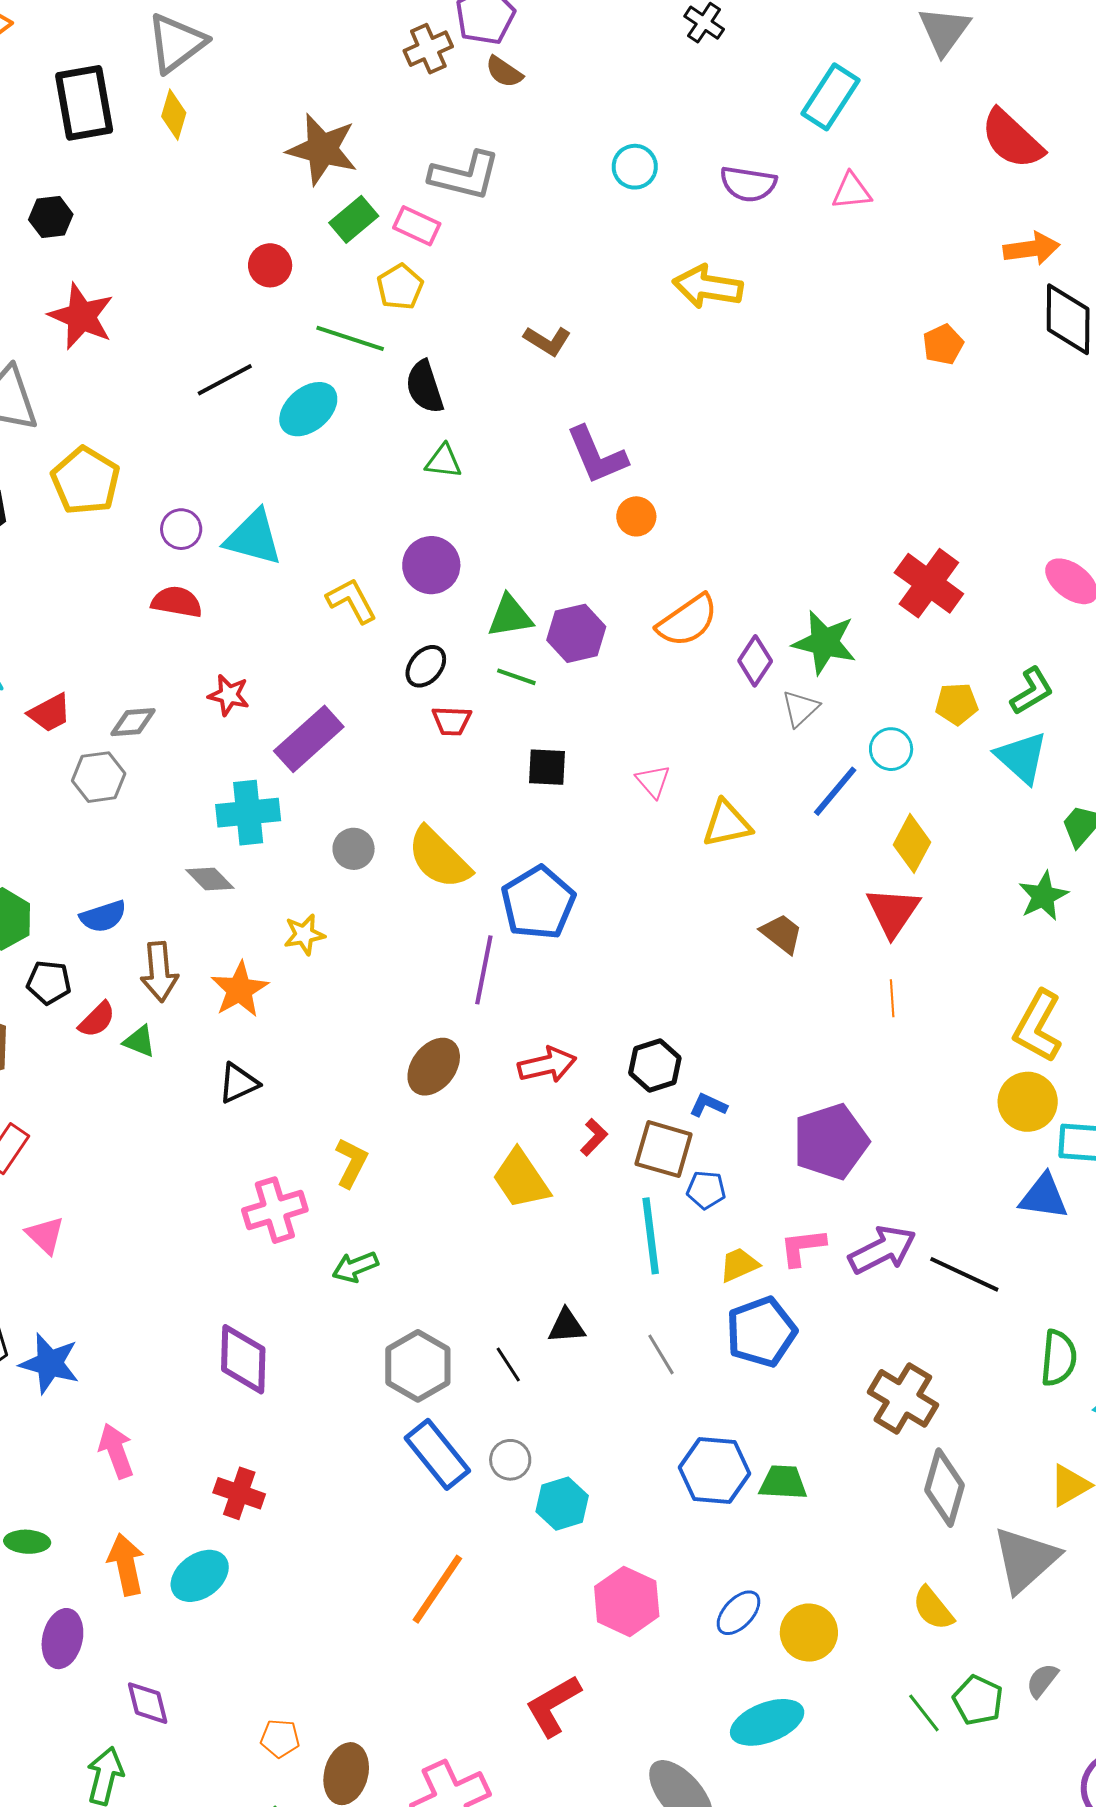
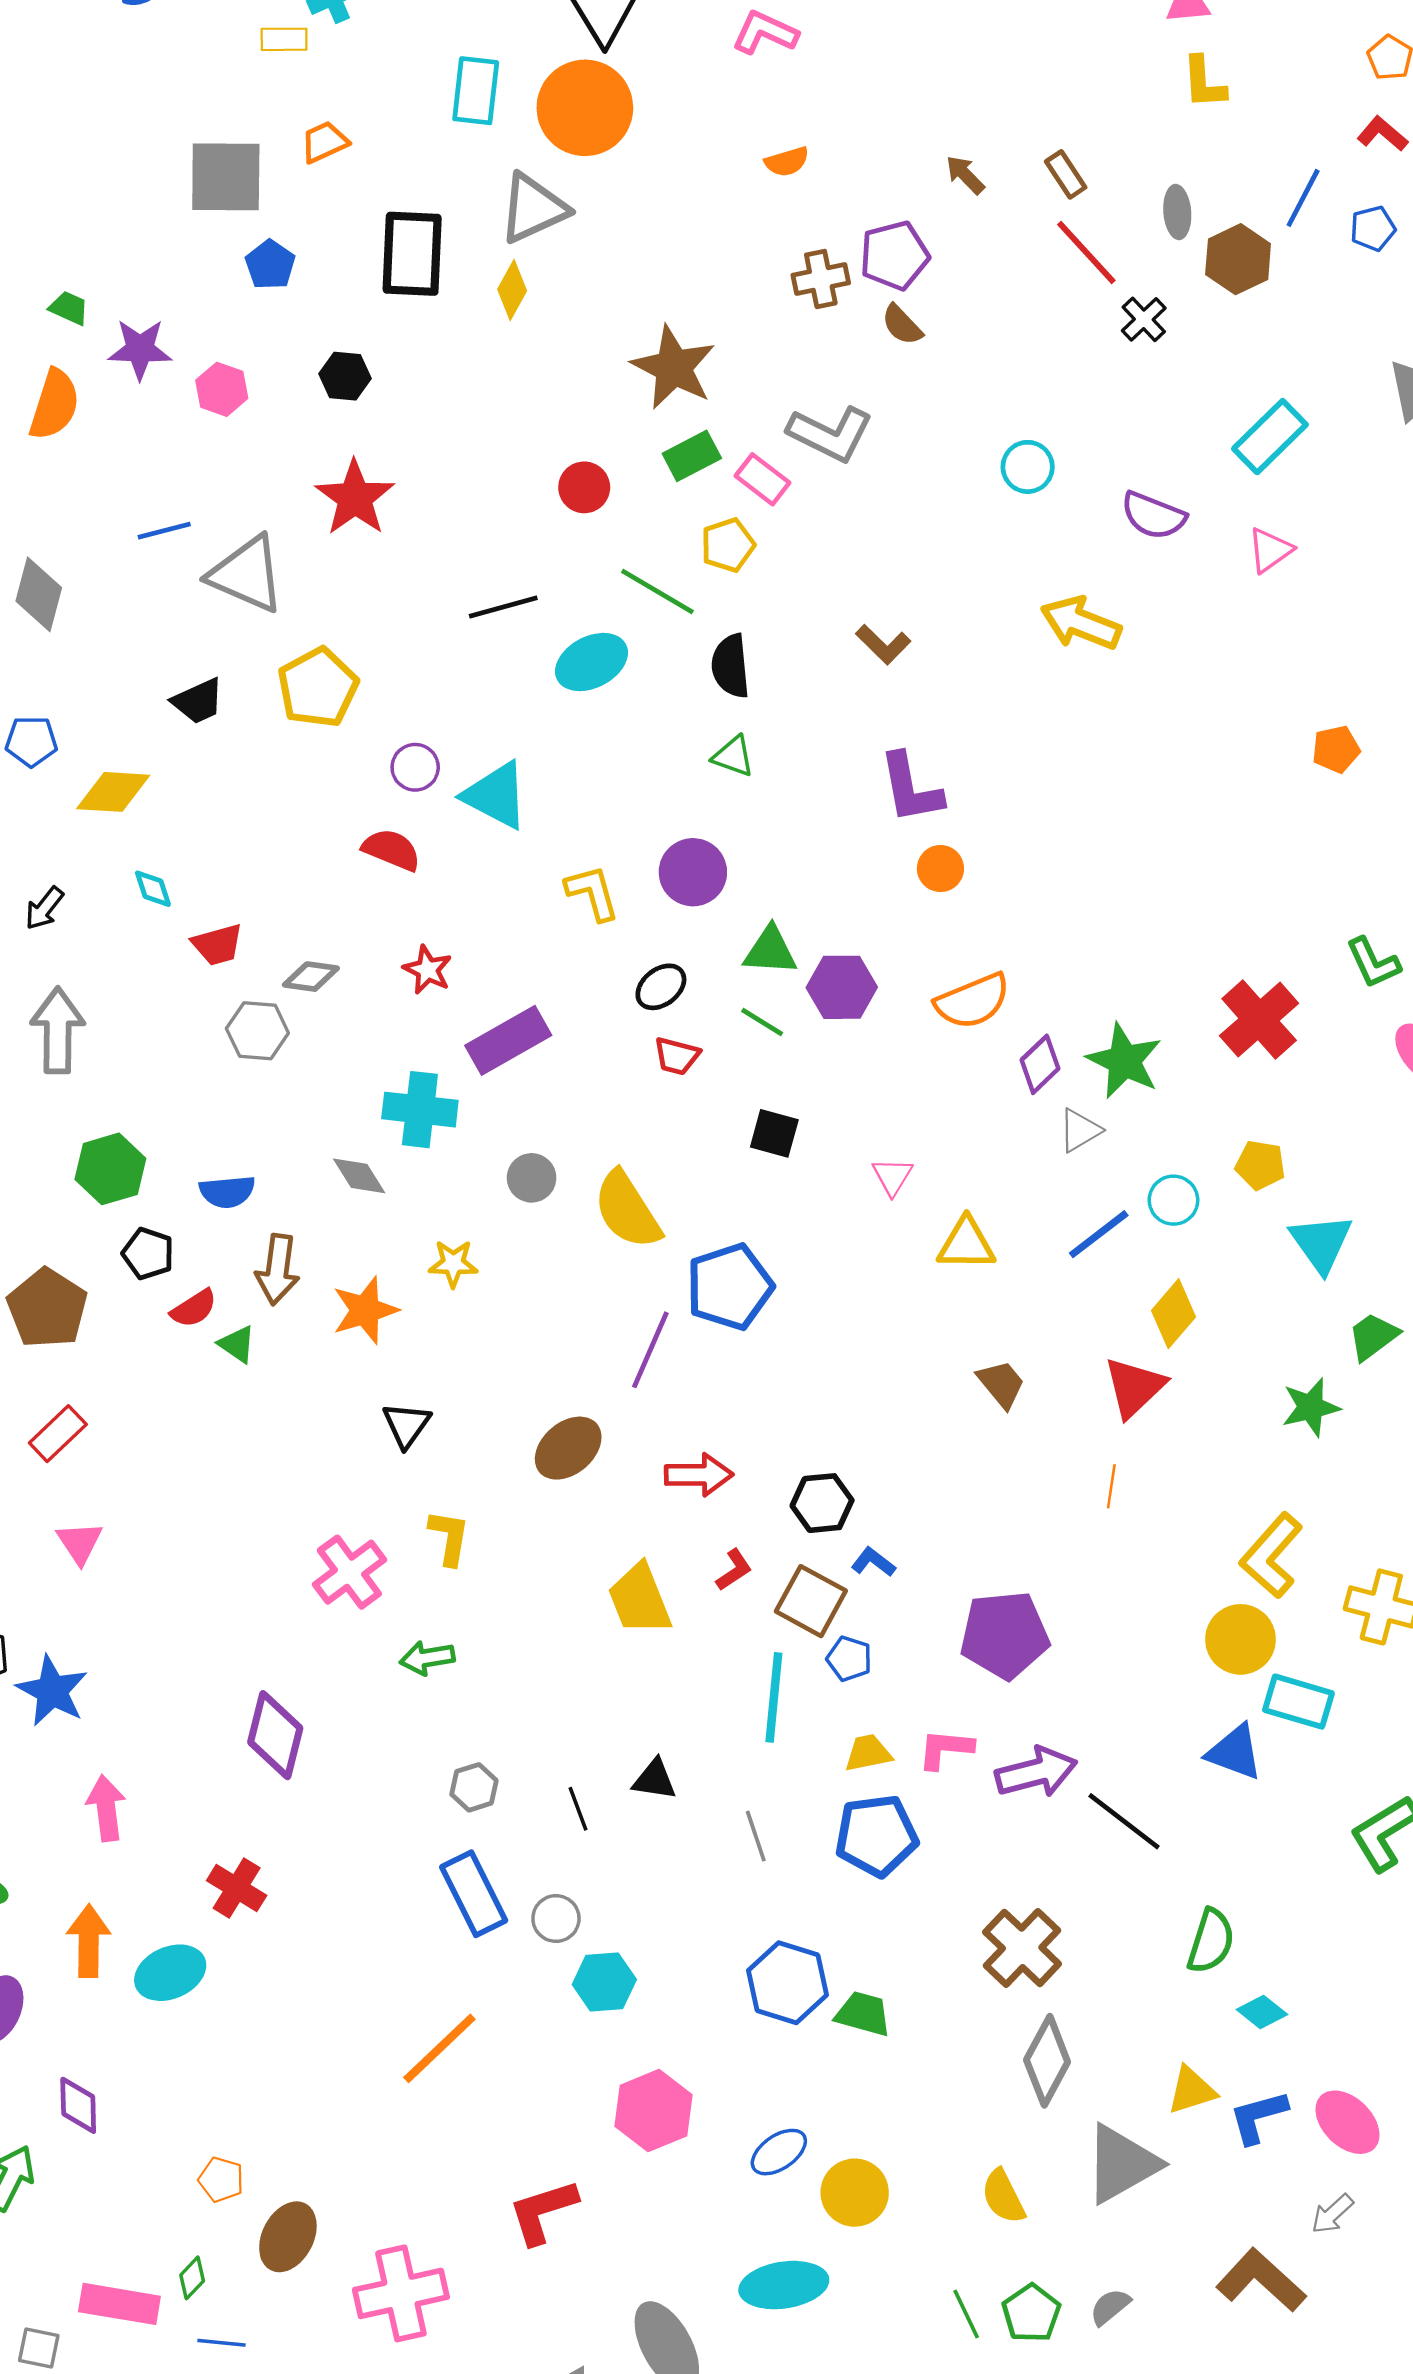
pink triangle: (851, 191) -> (1270, 550), turned -42
green L-shape: (1032, 691) -> (1373, 963), moved, turned 84
black triangle: (238, 1083) -> (406, 1425), moved, turned -42
yellow L-shape: (351, 1163) -> (449, 1537), turned -30
pink cross: (275, 1210) -> (349, 1572), turned -32
gray hexagon: (418, 1366) -> (474, 1787), size x0.6

